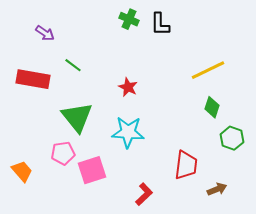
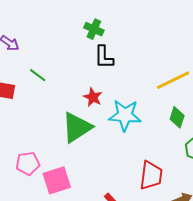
black L-shape: (160, 24) -> (104, 57), moved
green triangle: (77, 117) -> (77, 127), moved, turned 36
cyan star: (128, 132) -> (125, 115), moved

